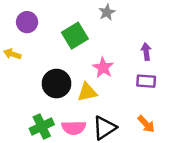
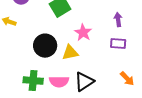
orange arrow: (146, 124) -> (127, 79), moved
green cross: (42, 126) -> (33, 81), turned 30

